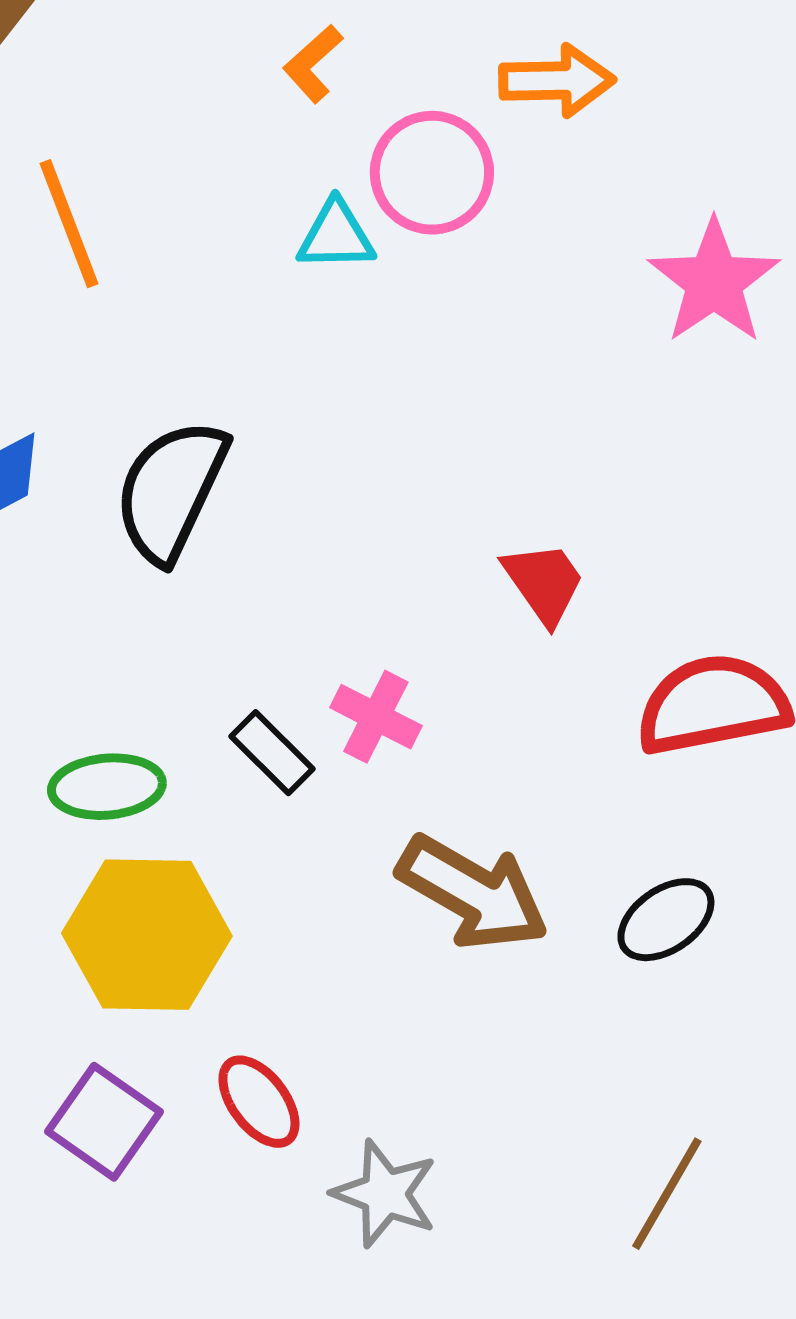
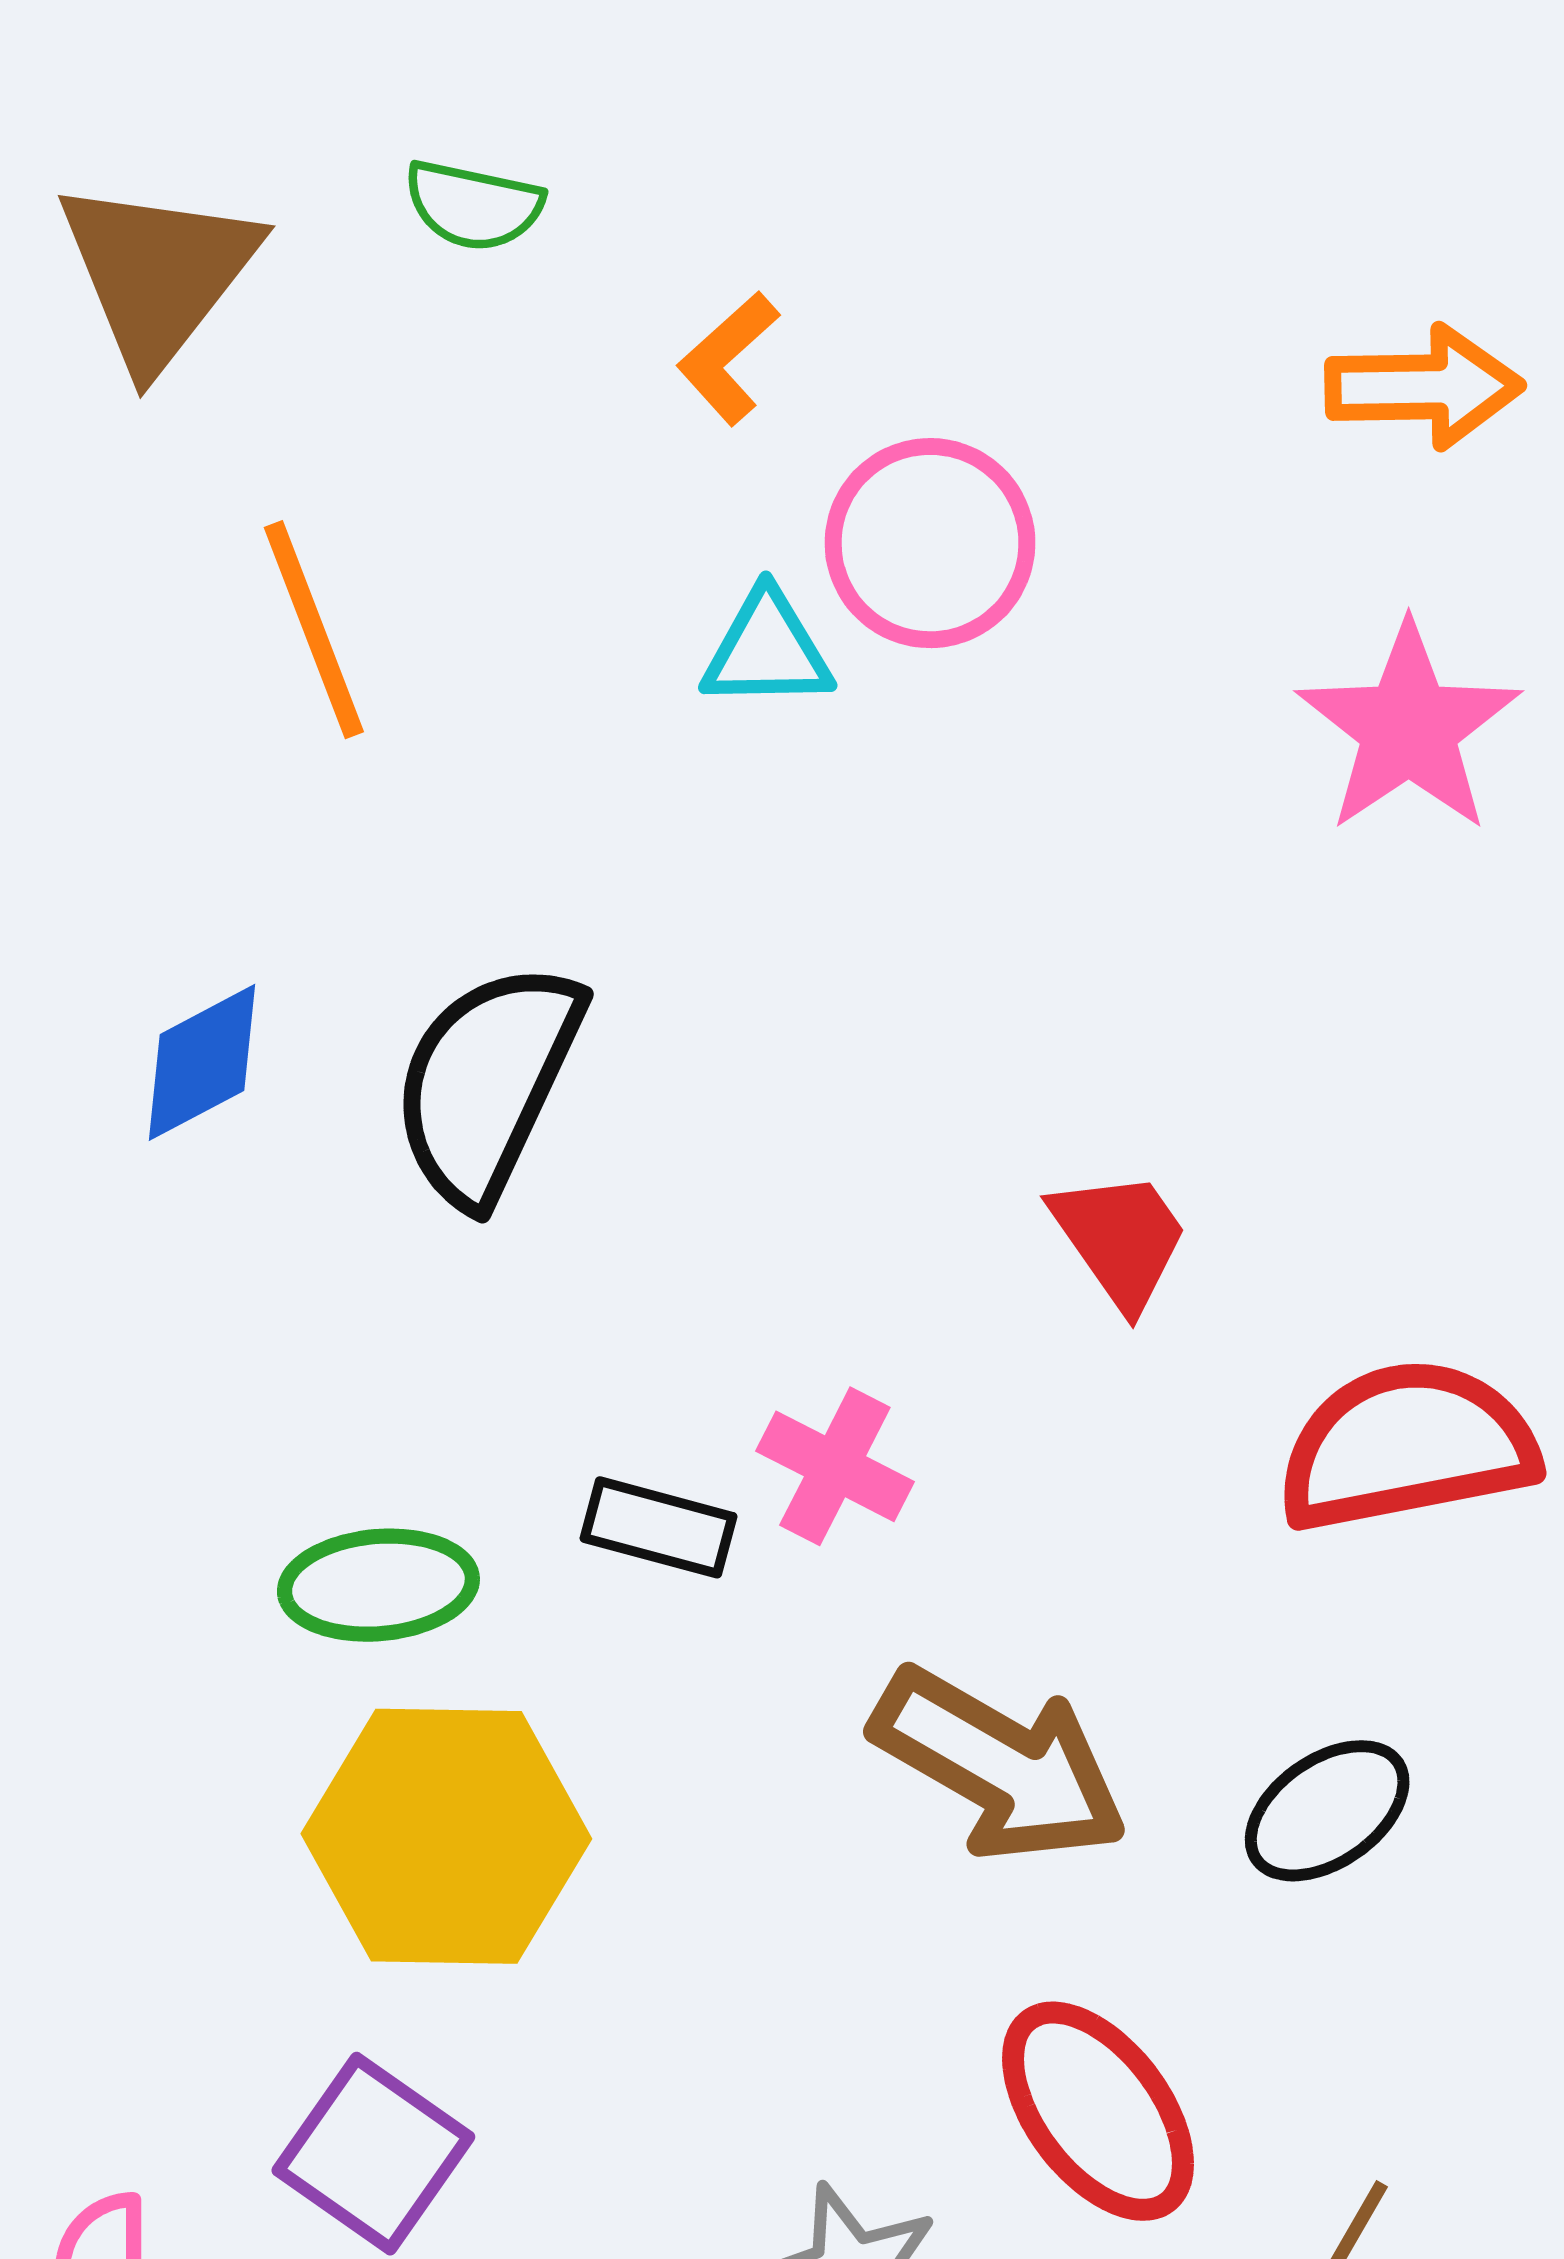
orange arrow: (557, 81) -> (1424, 387), moved
black rectangle: (272, 753) -> (658, 1527), turned -30
red ellipse: (259, 1102) -> (1098, 2111), moved, size x1.4

